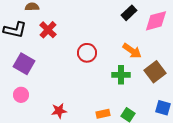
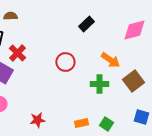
black rectangle: (129, 13) -> (86, 24), moved
red cross: (48, 30) -> (17, 53), moved

